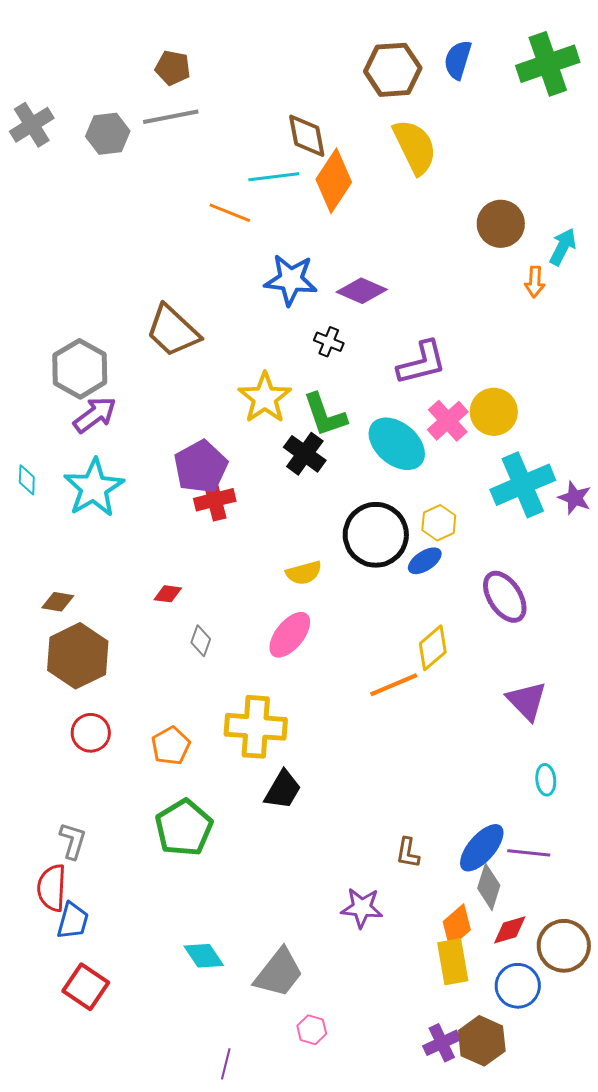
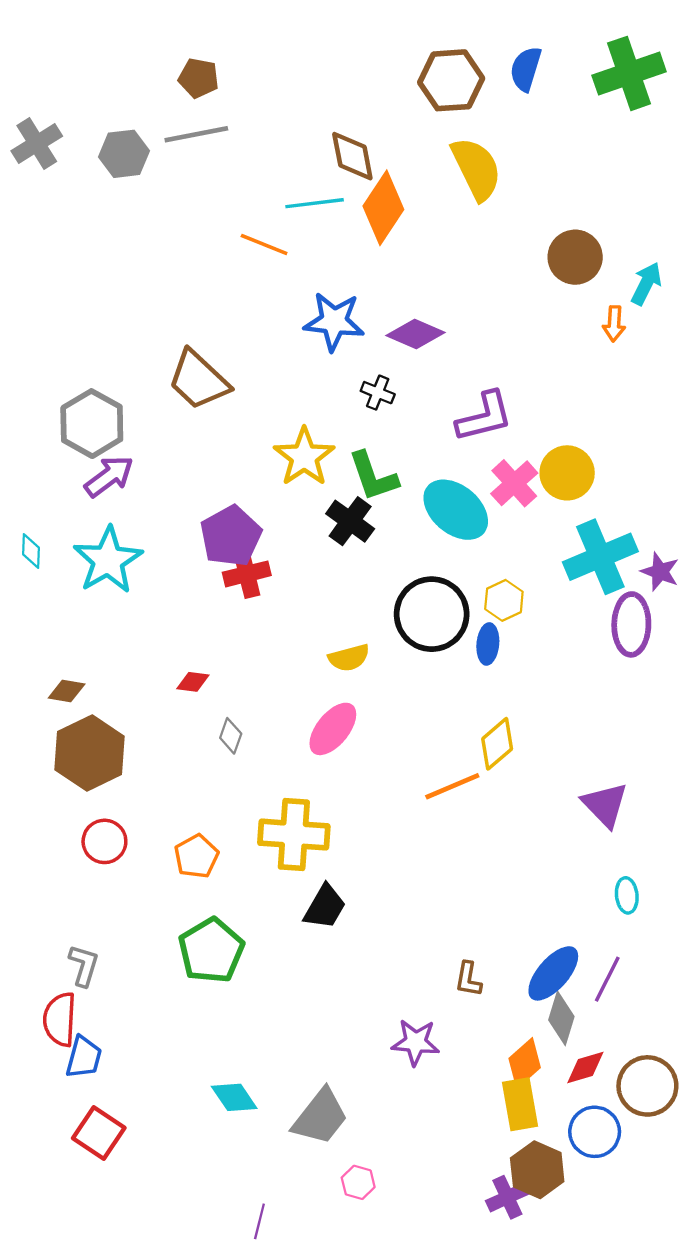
blue ellipse: (425, 561) -> (488, 644), turned -52
purple ellipse: (505, 597) -> (631, 624), moved, turned 34
purple line: (529, 853) -> (607, 979), turned -69
brown hexagon: (482, 1041) -> (537, 1170), moved

